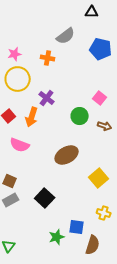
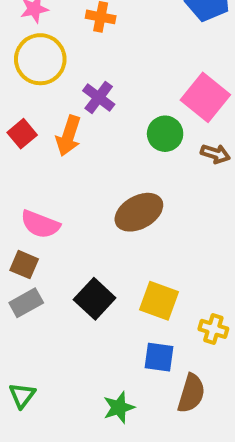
pink square: (100, 98) -> (205, 97), size x1.6
pink semicircle: (20, 145) -> (40, 224), moved
yellow square: (99, 178) -> (159, 301), moved, turned -30
green star: (57, 237) -> (119, 407), moved

